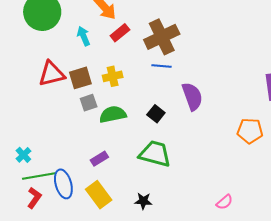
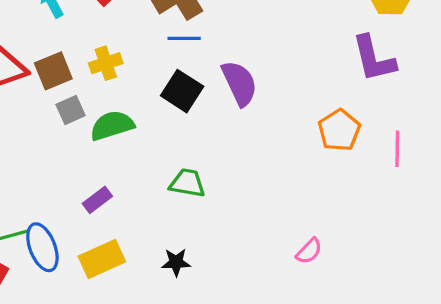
black square: (156, 114) -> (182, 91), moved, size x1.4
orange pentagon: (250, 131) -> (339, 130), turned -30
green trapezoid: (155, 154) -> (187, 183), size x0.7
yellow rectangle: (99, 195) -> (102, 259), turned -72

